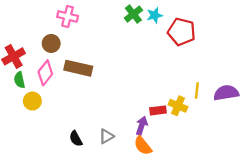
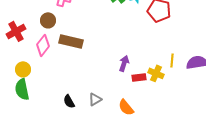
green semicircle: (19, 80) -> (22, 89), moved, size x1.5
yellow circle: (32, 101) -> (23, 69), moved
purple arrow: (142, 126) -> (124, 63), moved

